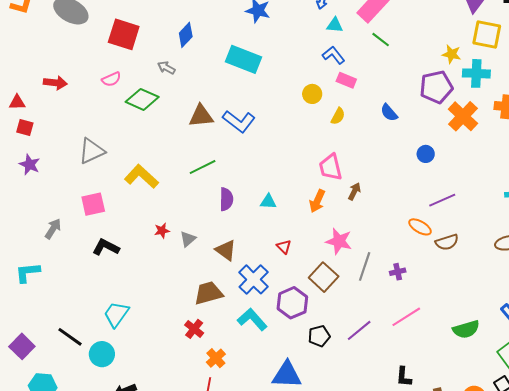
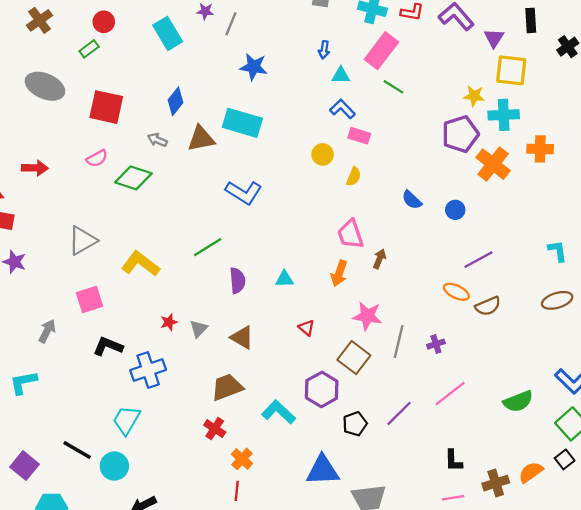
blue semicircle: (389, 113) -> (412, 200), moved
brown triangle: (201, 116) -> (201, 139), moved
blue cross: (254, 279) -> (148, 370), moved, turned 32

